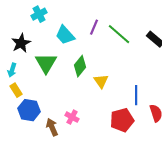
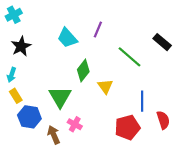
cyan cross: (39, 14) -> (14, 15), moved
green line: (119, 34) -> (129, 57), moved
green triangle: (46, 63) -> (60, 97), moved

